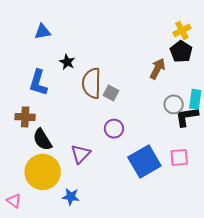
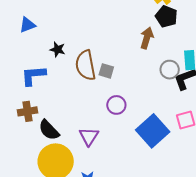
blue L-shape: (38, 83) -> (33, 75), turned 80

